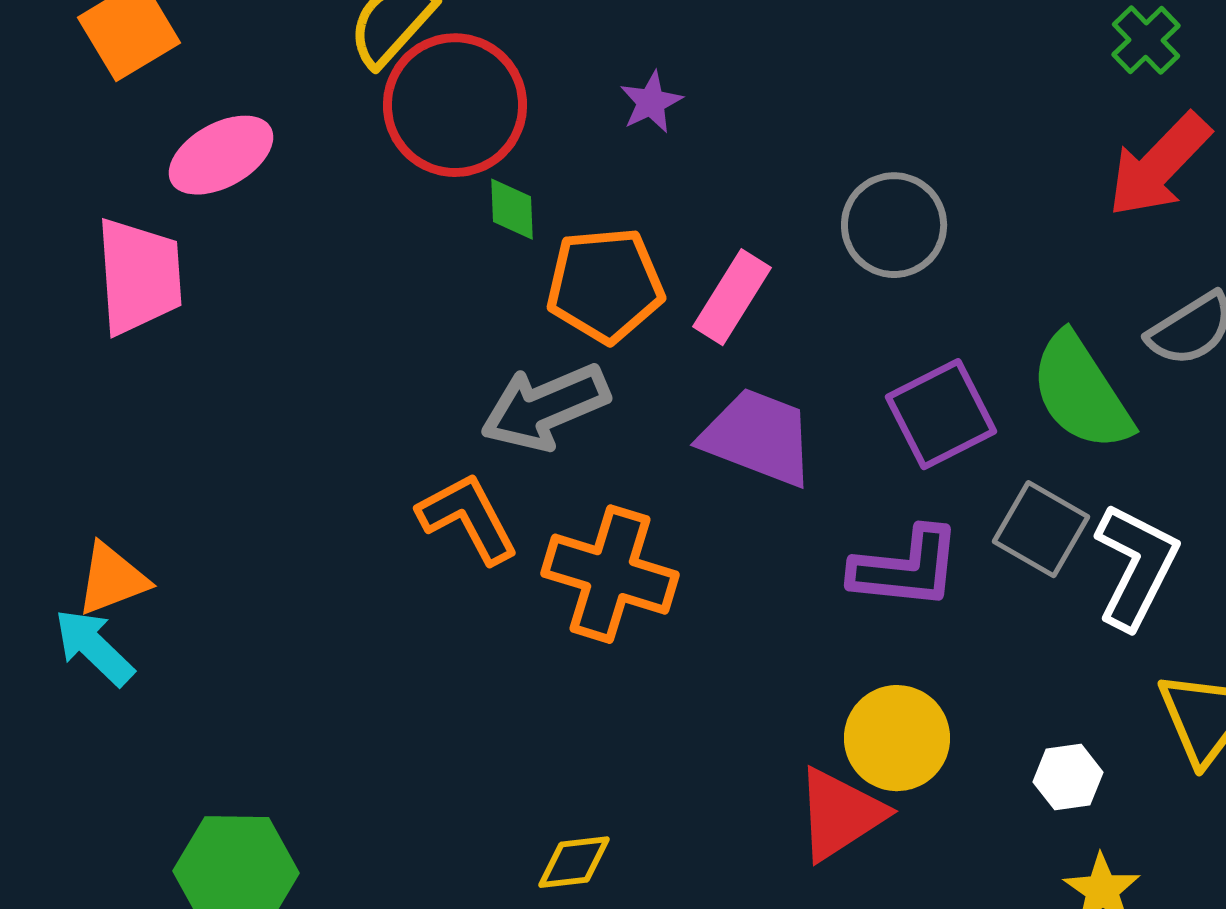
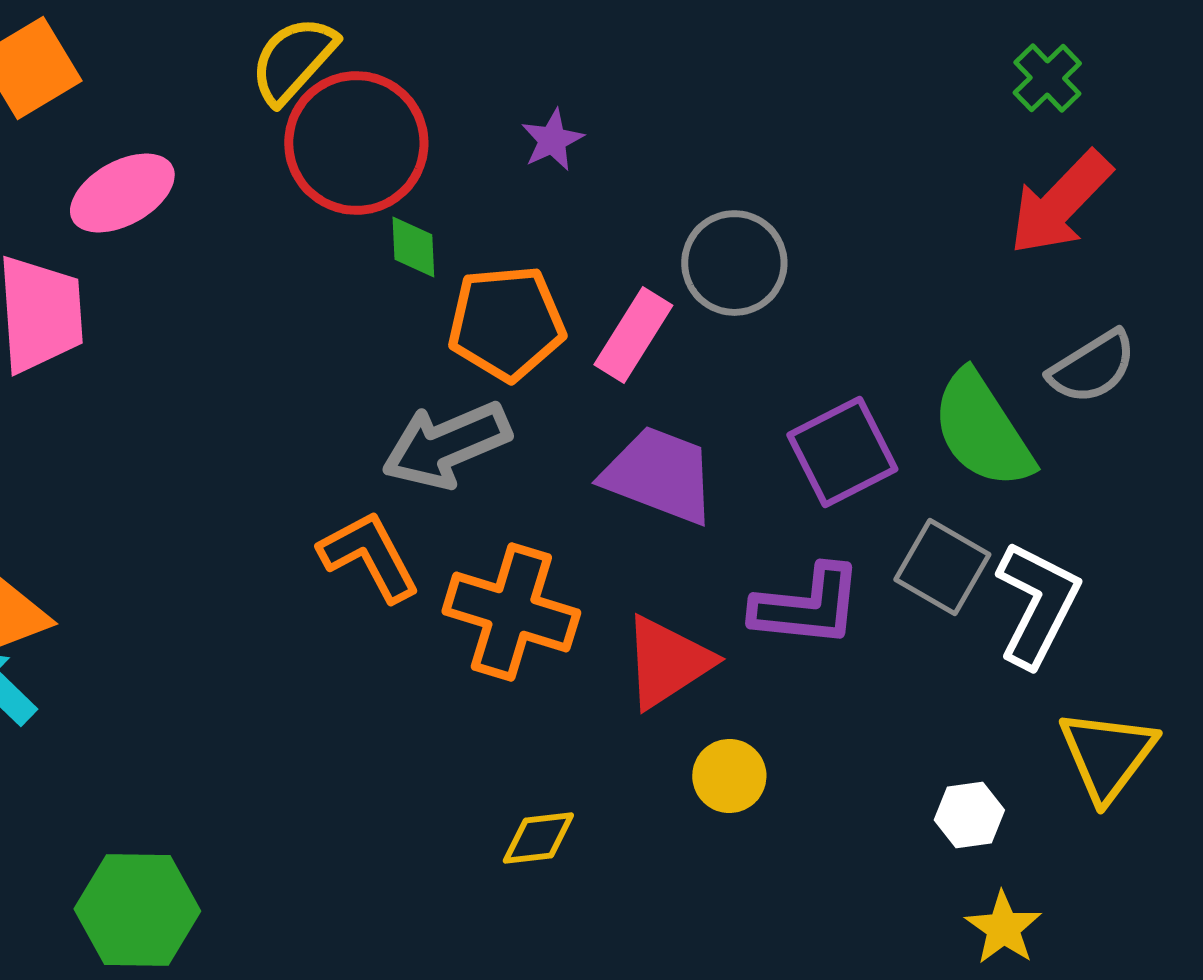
gray circle: (894, 225) -> (734, 263), moved
yellow circle: (897, 738) -> (729, 776), moved, size x0.7
red triangle: (840, 814) -> (667, 662), moved
yellow diamond: (574, 862) -> (538, 838), moved

